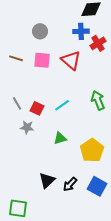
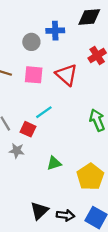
blue cross: (81, 31) -> (55, 31), moved
cyan line: (62, 105) -> (44, 112), moved
black arrow: (70, 184) -> (65, 215), turned -126

